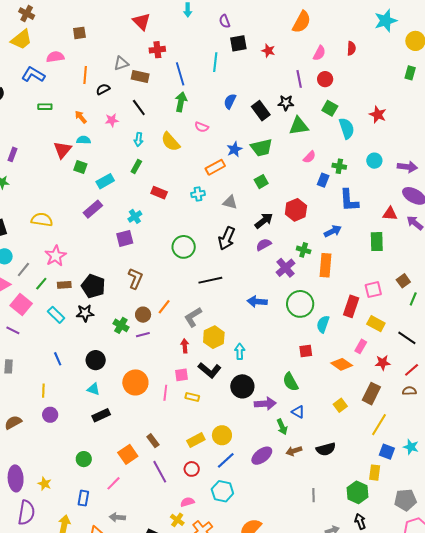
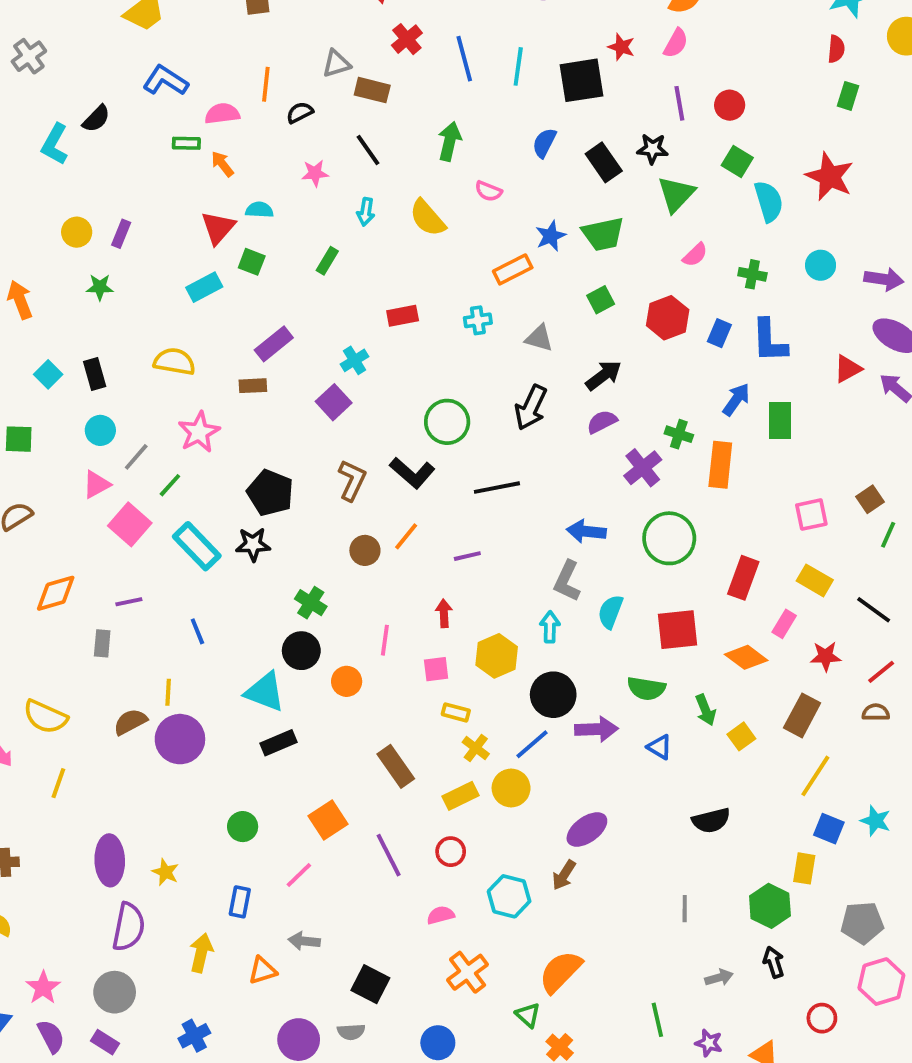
black square: (238, 43) -> (582, 80), moved, size x1.4
red semicircle: (351, 48) -> (836, 49), moved
red cross: (157, 50) -> (407, 39), turned -35
pink semicircle: (319, 53) -> (676, 43), moved
pink semicircle: (55, 57) -> (222, 114), moved
green rectangle: (410, 73) -> (848, 96), moved
blue line: (180, 74) -> (464, 59), moved
red star: (378, 115) -> (830, 177), size x1.4
orange arrow: (81, 117) -> (222, 164), moved
green triangle: (299, 126) -> (676, 194), turned -40
green rectangle: (136, 166) -> (327, 261), moved
blue rectangle: (323, 180) -> (719, 333), moved
cyan rectangle: (105, 181) -> (204, 287), moved
red rectangle: (159, 193) -> (403, 316), turned -35
red hexagon: (296, 210) -> (668, 318), moved
red triangle: (390, 214) -> (848, 369), turned -35
blue arrow: (333, 231) -> (736, 400), turned -30
purple square: (125, 238) -> (334, 402), turned -30
green rectangle: (377, 242) -> (780, 420), moved
brown rectangle: (64, 285) -> (253, 386), moved
red rectangle: (351, 306) -> (743, 578), moved
cyan rectangle: (56, 315) -> (197, 546), size x1.4
gray L-shape: (193, 317) -> (567, 581), moved, turned -35
cyan semicircle: (323, 324) -> (610, 612), moved
green cross: (121, 325) -> (311, 603), moved
purple line: (13, 330) -> (129, 602), moved, turned -40
purple line: (143, 335) -> (467, 556), moved
yellow hexagon: (214, 337) -> (497, 656), moved
red square: (306, 351) -> (677, 630), size x1.6
black circle: (96, 360) -> (301, 651), moved
black L-shape: (210, 370) -> (412, 473), moved
orange circle: (135, 382) -> (347, 681), size x0.6
green semicircle: (290, 382) -> (646, 688), turned -54
cyan triangle: (93, 389) -> (265, 692), size x1.6
pink line: (165, 393) -> (385, 640), moved
purple circle: (50, 415) -> (180, 739), size x1.6
brown semicircle: (13, 422) -> (130, 722), moved
green arrow: (282, 427) -> (706, 710), moved
brown rectangle: (153, 441) -> (396, 766), moved, size x1.5
brown arrow: (294, 451) -> (564, 875), moved, turned -42
blue line: (226, 460) -> (532, 744), moved
yellow cross: (177, 520) -> (476, 748), moved

